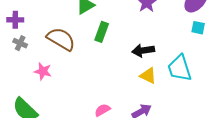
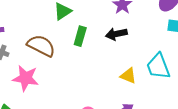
black arrow: (143, 50) -> (116, 34), moved
pink star: (43, 71) -> (26, 78), size x1.5

